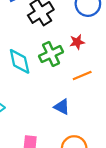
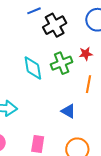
orange line: (82, 76) -> (88, 84), turned -60

